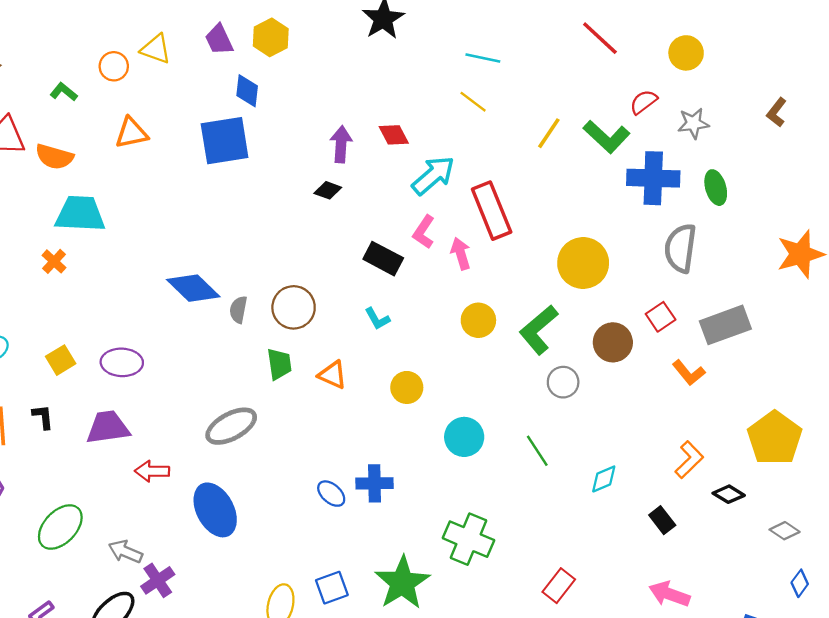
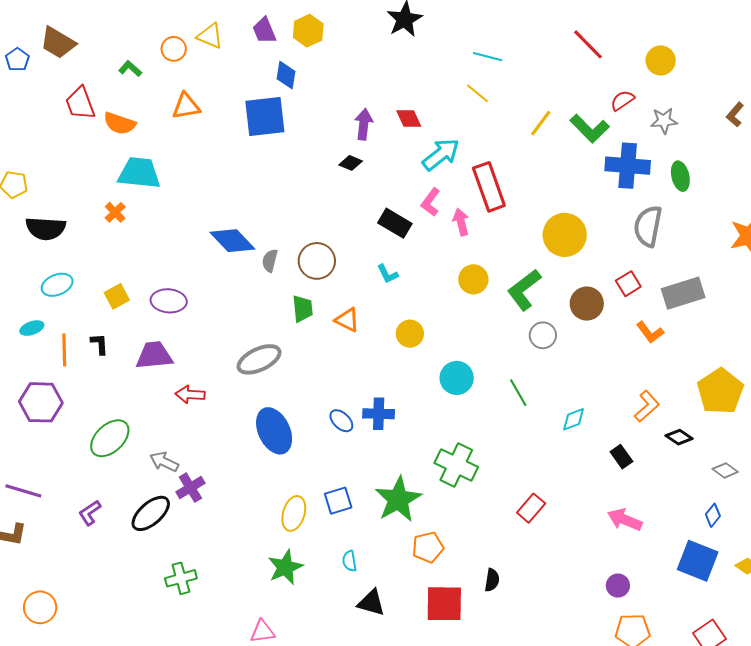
blue ellipse: (215, 510) -> (274, 431), moved
blue diamond: (800, 583) -> (713, 515), moved

